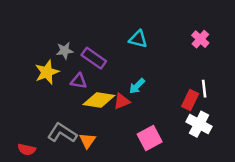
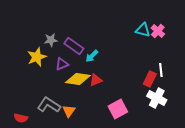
cyan triangle: (138, 39) -> (143, 30), moved
purple triangle: (79, 81) -> (62, 64), turned -32
cyan arrow: (137, 86) -> (92, 56), moved

